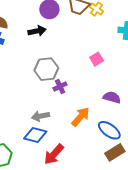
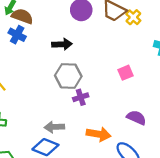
black arrow: (37, 31) -> (62, 44), moved
orange arrow: (81, 117) -> (99, 134), turned 50

